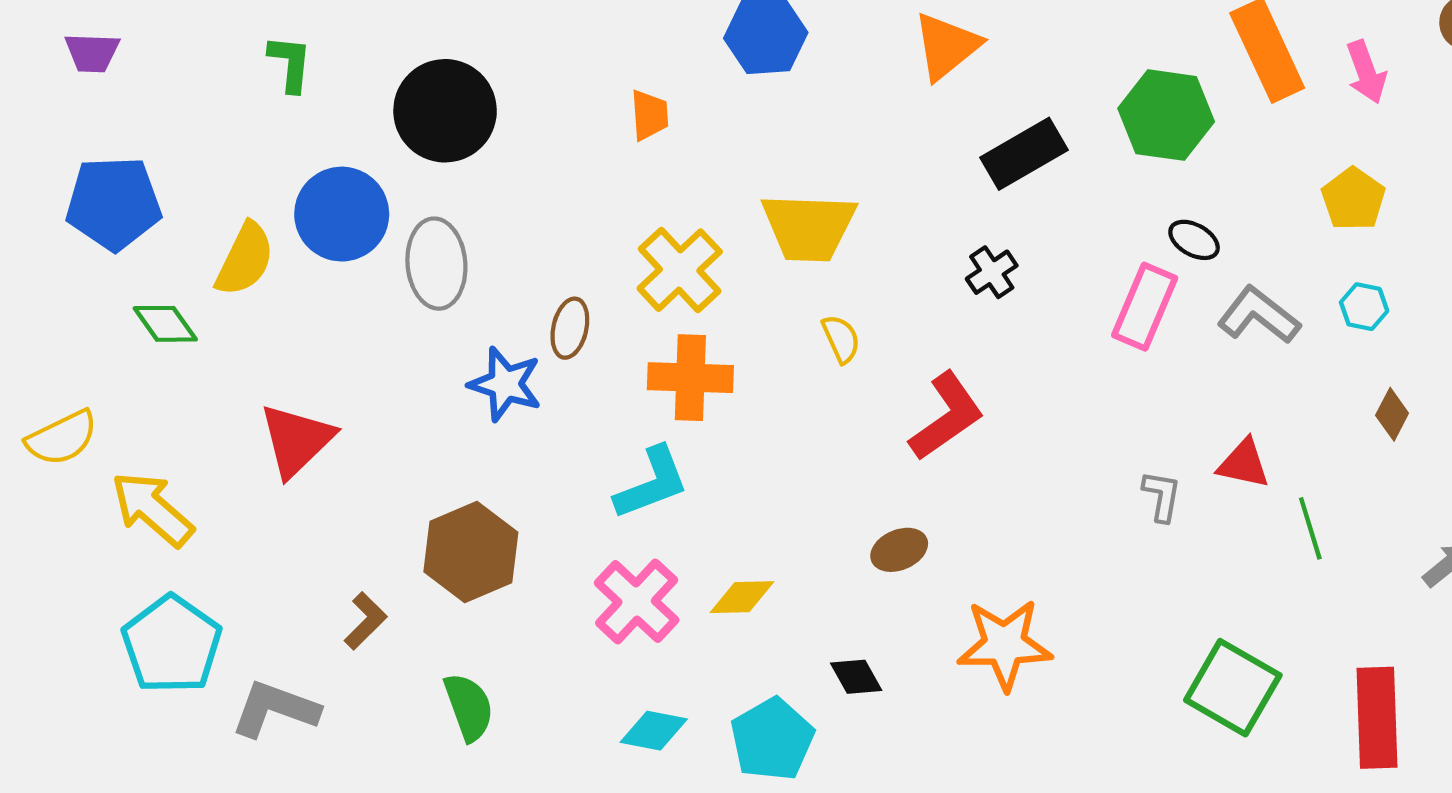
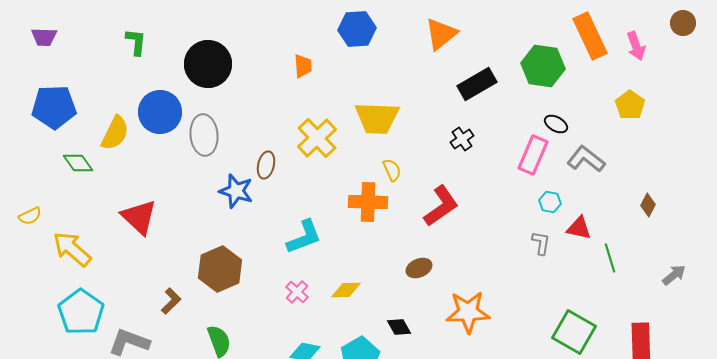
cyan hexagon: (1364, 307) -> (550, 202), moved
orange cross: (690, 378) -> (368, 202), moved
yellow semicircle: (62, 438) -> (30, 216), size x0.7
red triangle: (297, 440) -> (139, 217), turned -33
pink cross: (637, 601) -> (297, 292), size x0.6

